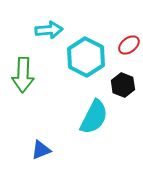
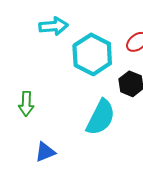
green arrow: (23, 75) -> (26, 104), moved, size x0.7

